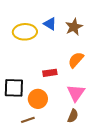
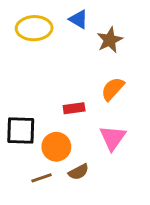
blue triangle: (50, 24) -> (79, 19), moved
yellow ellipse: (25, 32) -> (34, 28), moved
brown semicircle: (73, 116) -> (79, 172), moved, turned 40

